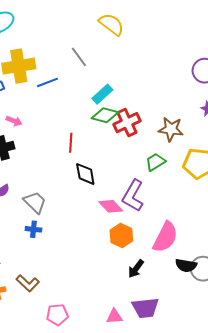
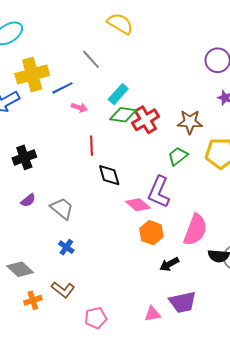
pink arrow: (14, 121) -> (79, 108), moved
blue cross: (33, 229) -> (66, 247), moved, turned 35
black arrow: (136, 269) -> (169, 264), turned 30

